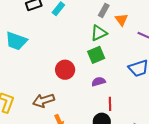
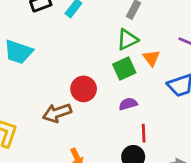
orange triangle: (121, 20) -> (151, 58), moved
brown arrow: (44, 101) -> (57, 113), moved

